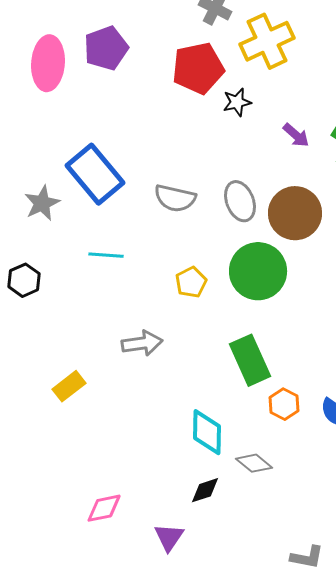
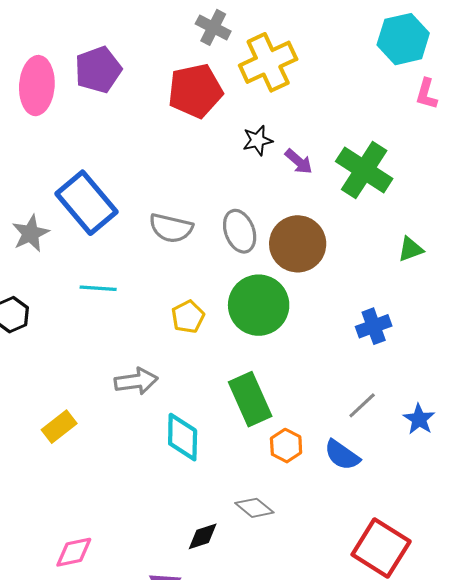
black star: (237, 102) -> (258, 140), moved
cyan diamond: (207, 432) -> (183, 437), moved
pink diamond: (104, 508) -> (74, 552), moved

